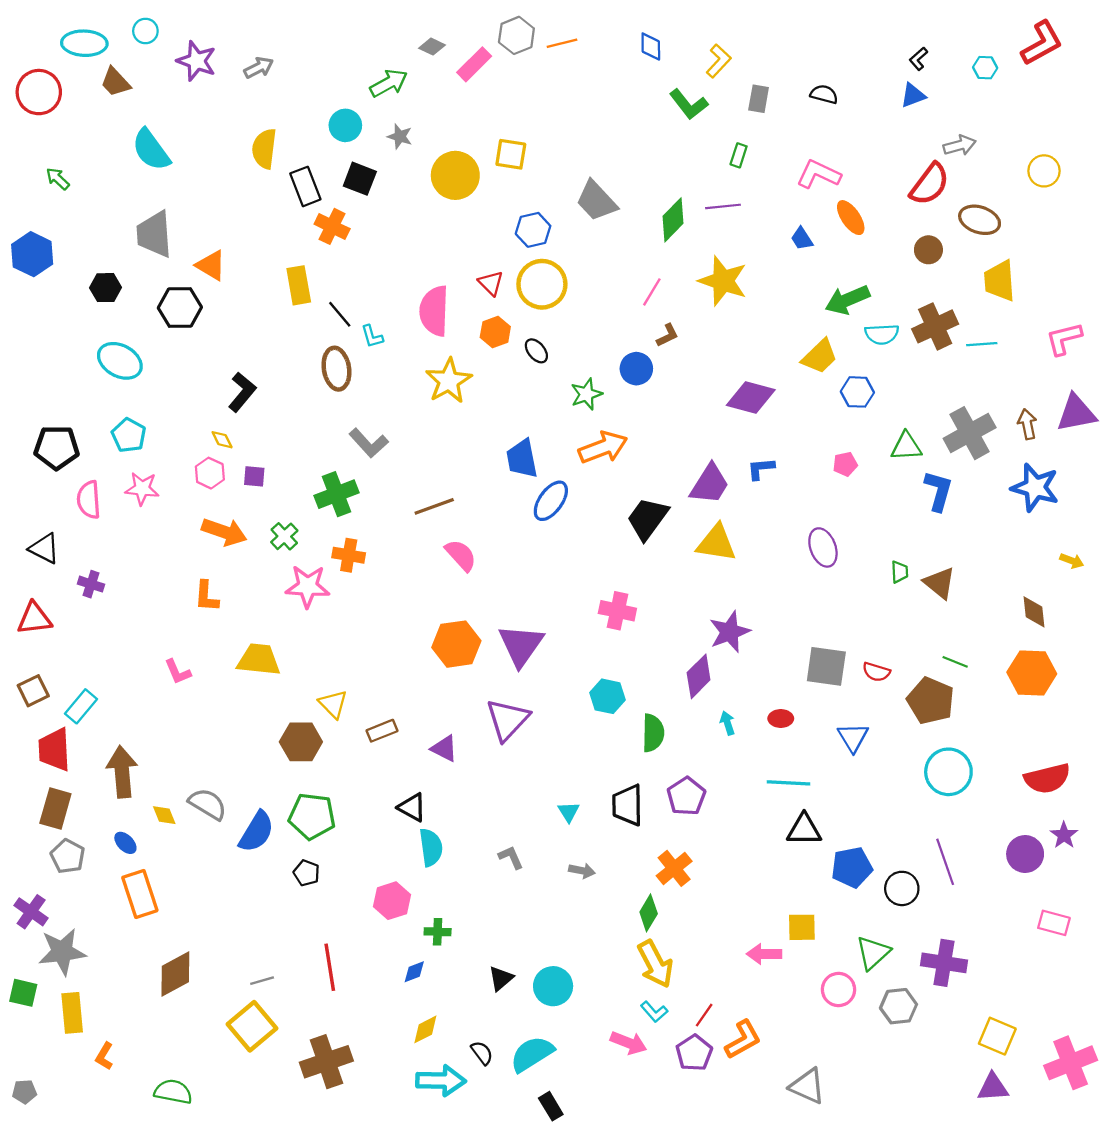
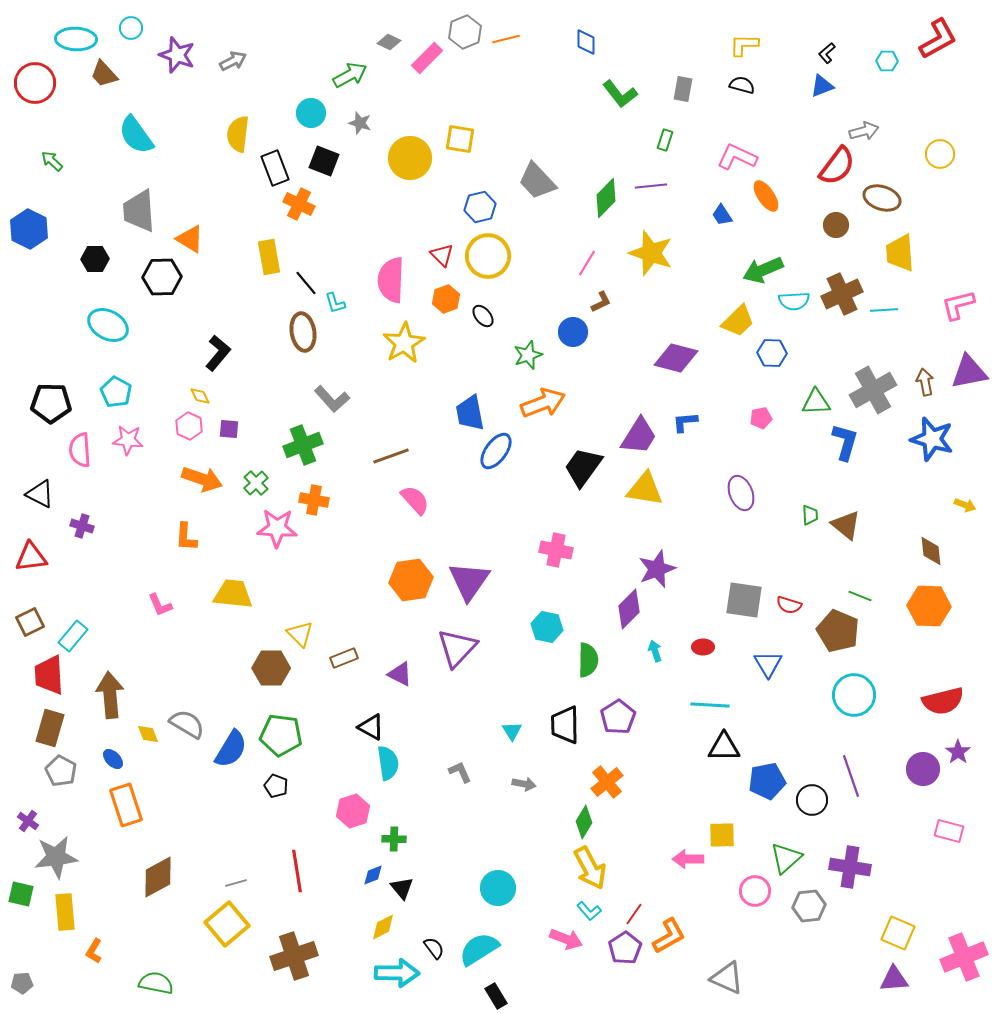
yellow L-shape: (719, 61) -> (744, 45), moved, turned -132
purple cross: (31, 912) -> (28, 821), size x0.7
black triangle: (501, 978) -> (402, 888), moved, turned -30

